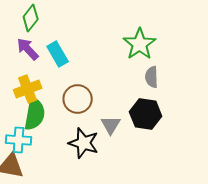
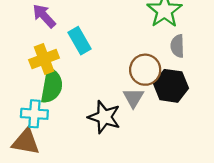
cyan rectangle: (58, 54) -> (80, 41), moved
brown circle: (78, 99) -> (145, 70), moved

